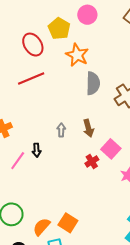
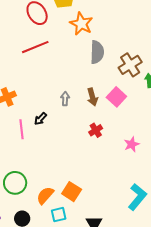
pink square: (111, 149) -> (116, 97), moved
black arrow: (37, 150) -> (40, 119), turned 48
pink line: (18, 161) -> (21, 129), turned -42

